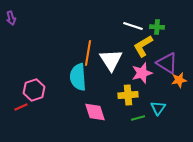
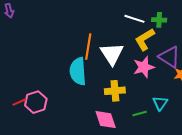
pink hexagon: (34, 90) -> (36, 102), moved
yellow cross: (128, 95) -> (115, 91), moved
pink diamond: (95, 112) -> (106, 120), moved

